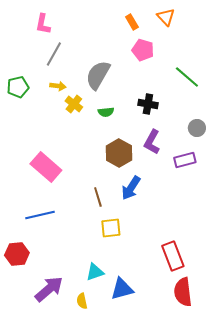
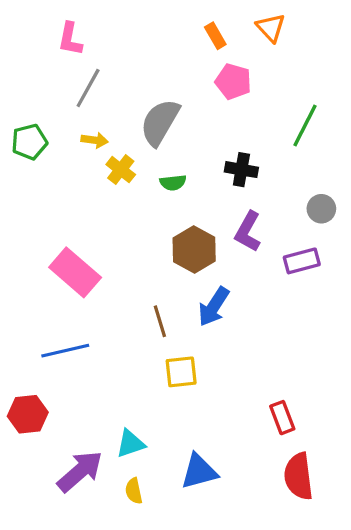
green line: (187, 77) -> (305, 126), turned 76
red rectangle: (173, 256) -> (282, 418), size x0.7
cyan triangle: (95, 272) -> (131, 444), moved

